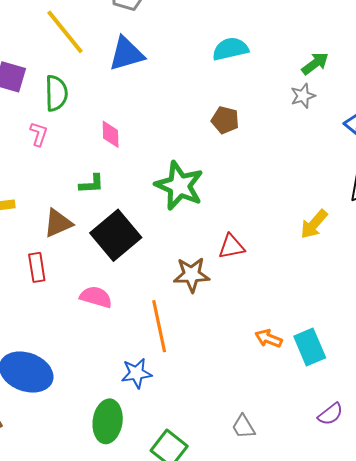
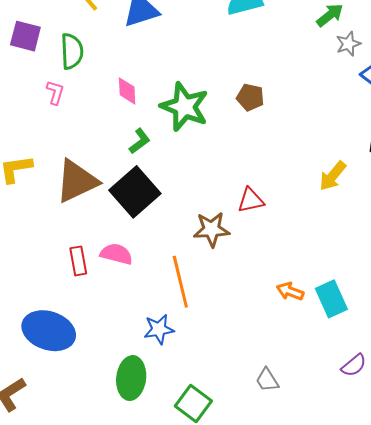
gray star: (303, 96) -> (348, 44), moved
brown pentagon: (225, 120) -> (250, 97), moved
green L-shape: (92, 184) -> (140, 141), moved, turned -32
green star: (179, 186) -> (185, 107), moved
brown triangle: (58, 223) -> (77, 181), size x1.5
red rectangle: (37, 267) -> (78, 261), moved

